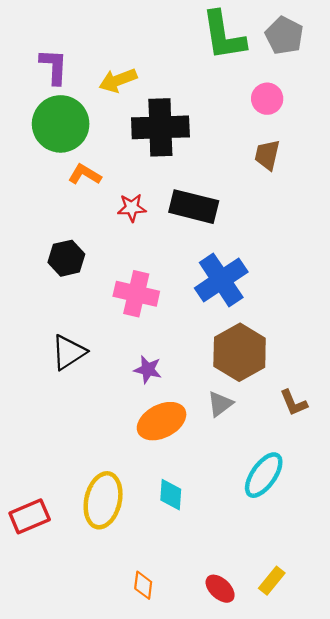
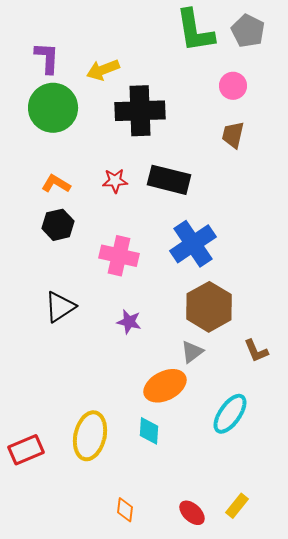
orange L-shape: (85, 174) -> (56, 184), moved
orange ellipse: (162, 421) -> (165, 386), moved

